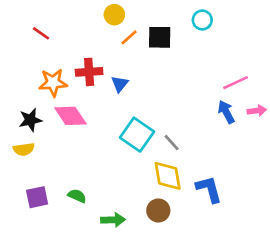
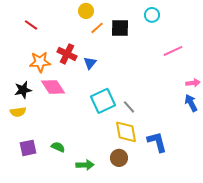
red cross: (89, 72) -> (67, 54), turned 30
pink line: (236, 83) -> (173, 51), moved
blue arrow: (226, 112) -> (191, 103), moved
cyan square: (137, 135) -> (103, 101), turned 30

